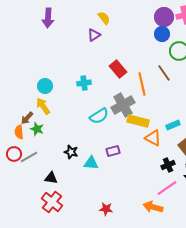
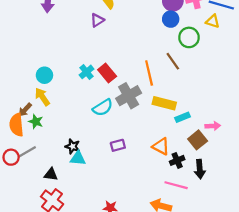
red rectangle: (118, 69) -> (107, 73), moved
cyan cross: (84, 83) -> (87, 72), turned -32
yellow rectangle: (138, 121) -> (164, 103), moved
orange semicircle: (19, 132) -> (16, 125), size x1.5
orange triangle: (153, 138) -> (161, 146), moved
red circle: (14, 154) -> (11, 157), moved
cyan triangle: (91, 163) -> (78, 158), moved
pink line: (167, 188) -> (176, 185), turned 50

